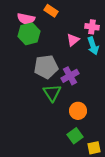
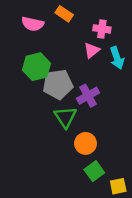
pink cross: (92, 27) -> (102, 29), moved
green hexagon: (29, 34) -> (36, 67), moved
orange circle: (78, 111) -> (86, 143), moved

